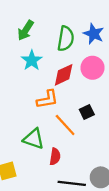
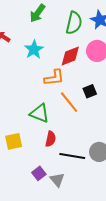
cyan star: (32, 60) -> (34, 49), moved
red semicircle: (55, 157) -> (51, 139), moved

